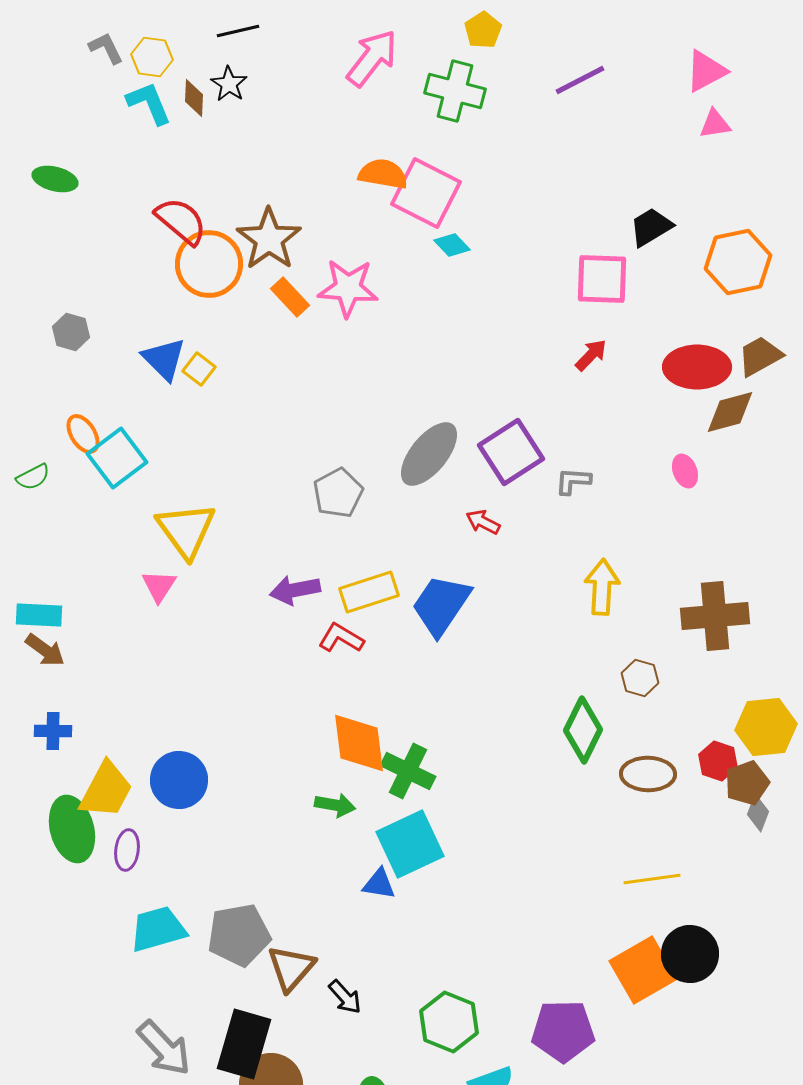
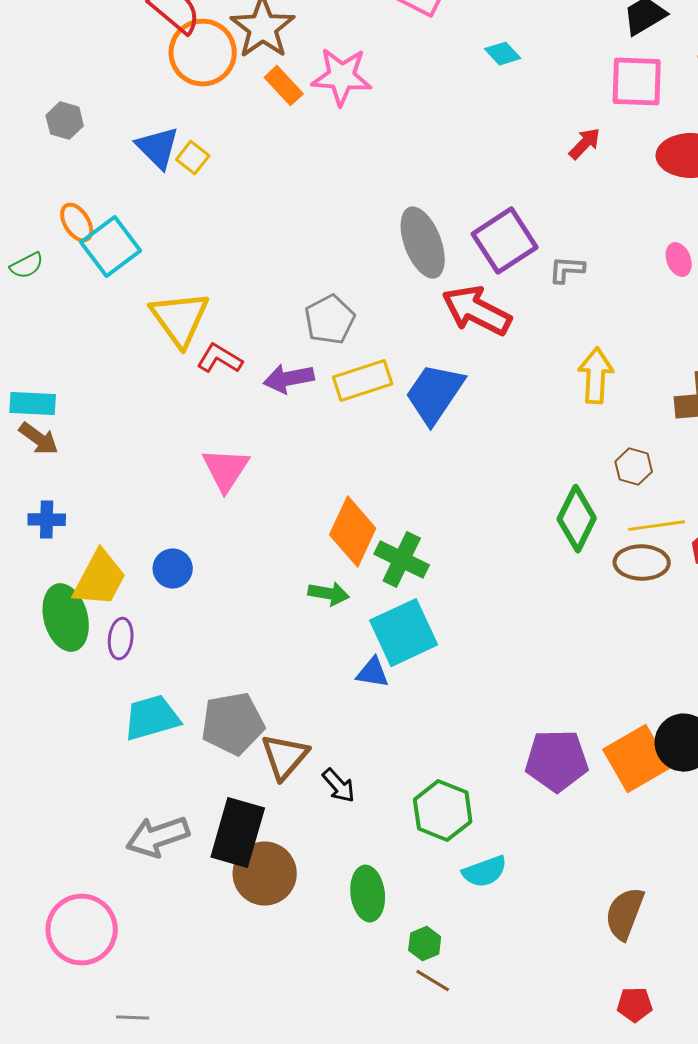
cyan diamond: (452, 245) -> (503, 54), moved
pink square: (602, 279) -> (637, 82), moved
gray ellipse: (429, 454) -> (423, 243), turned -60
gray pentagon: (338, 493) -> (330, 320), moved
red arrow: (483, 522) -> (477, 311), size x2.0
pink triangle: (159, 586) -> (226, 470), moved, size x1.4
red L-shape: (341, 638) -> (220, 359), moved
orange diamond: (359, 743) -> (353, 532), turned 32
blue circle: (179, 780) -> (173, 569), size x0.7
yellow line: (652, 879) -> (657, 526), moved
purple pentagon: (563, 1031) -> (557, 761), moved
gray arrow: (164, 1048) -> (158, 837), turned 114

